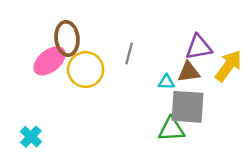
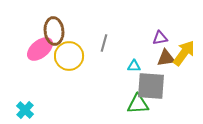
purple triangle: (199, 47) -> (160, 38), size x0.7
brown triangle: (189, 72) -> (166, 58), moved

